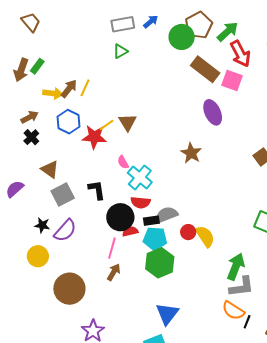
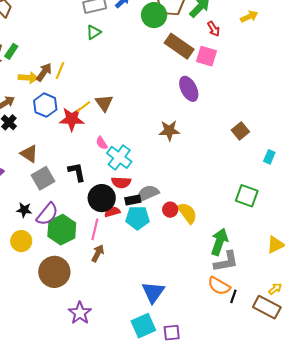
red arrow: (240, 54) -> (214, 29), size x0.6
brown star: (191, 153) -> (169, 131), turned -30
green hexagon: (160, 263) -> (62, 230), moved

